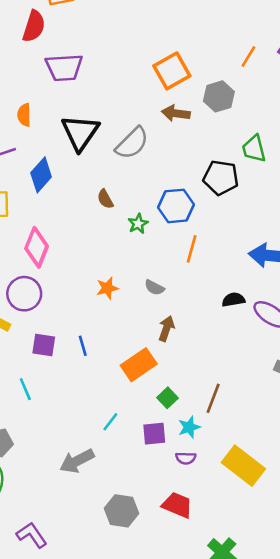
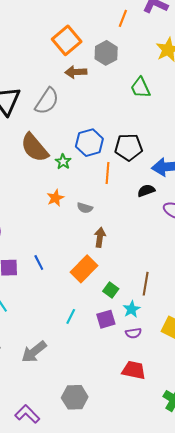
black pentagon: (221, 178) -> (129, 147), moved
brown semicircle: (105, 199) -> (35, 148), size x2.0
orange star: (107, 288) -> (55, 198), moved
black semicircle: (233, 300) -> (146, 191), moved
gray arrow: (77, 461) -> (34, 352), moved
gray hexagon: (122, 511) -> (75, 397), moved

